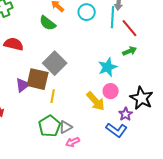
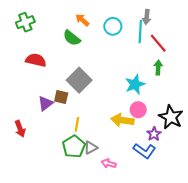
green arrow: (130, 51) -> (158, 67), turned -64
brown square: (38, 79) -> (61, 97), size x0.6
yellow line: (53, 96) -> (77, 124), moved
yellow arrow: (96, 101) -> (122, 120), turned 140
pink arrow: (73, 142) -> (109, 163), moved, turned 40

